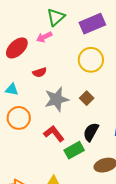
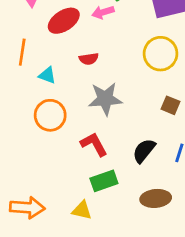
brown square: (87, 98) -> (170, 105), moved, turned -32
green rectangle: (74, 150) -> (104, 181), moved

